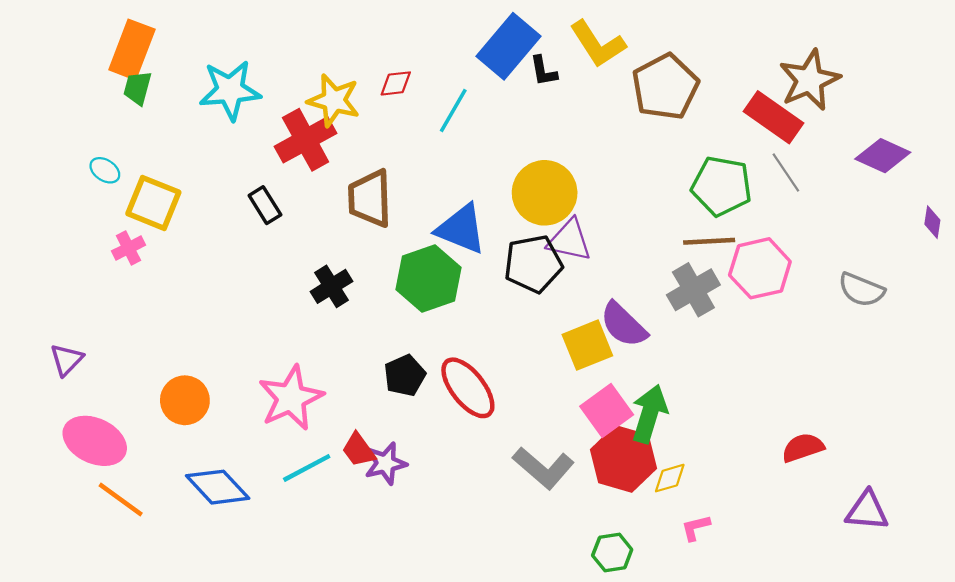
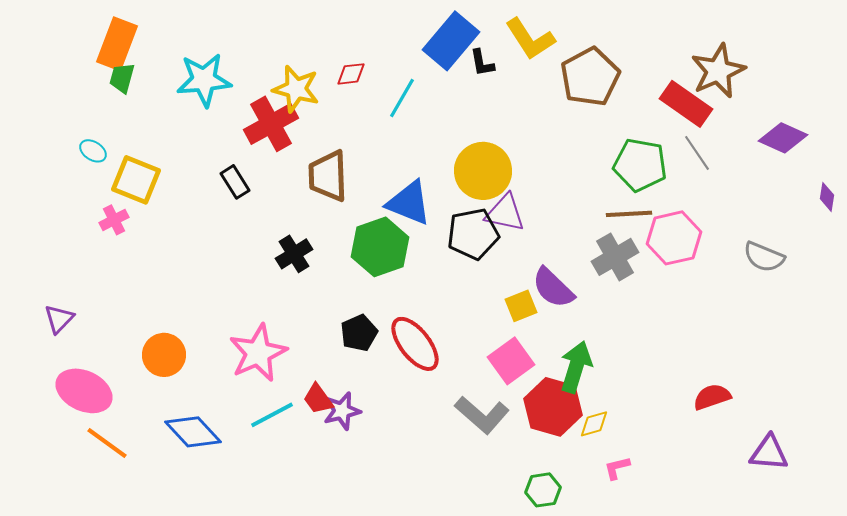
yellow square: (587, 345) -> (521, 306), size x0.7
pink square: (607, 410) -> (511, 361), moved

